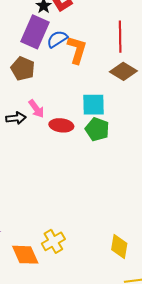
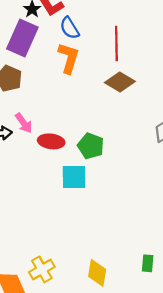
blue semicircle: (57, 39) -> (70, 28), moved, turned -90
cyan square: (94, 105) -> (74, 177), moved
yellow diamond: (119, 246) -> (97, 273), moved

